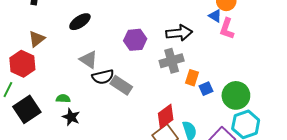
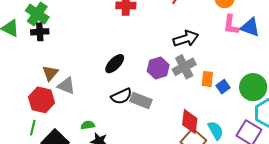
blue triangle: (215, 16) -> (250, 27), moved, size x1.5
black ellipse: (80, 22) -> (115, 64), moved
purple hexagon: (135, 40) -> (158, 68), moved
gray triangle: (89, 60) -> (66, 86), moved
red diamond: (166, 116) -> (190, 122), turned -35

